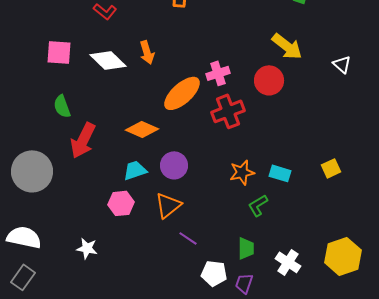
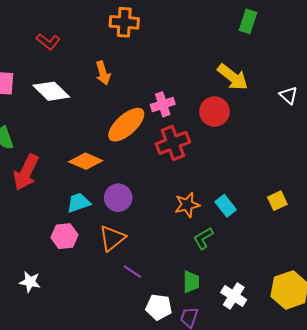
orange arrow: (147, 52) -> (103, 73), moved
cyan rectangle: (280, 173) -> (226, 206), turned 35

